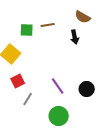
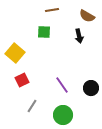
brown line: (48, 25) -> (52, 10), moved
green square: (27, 30) -> (44, 32), moved
gray line: (28, 99) -> (32, 106), moved

